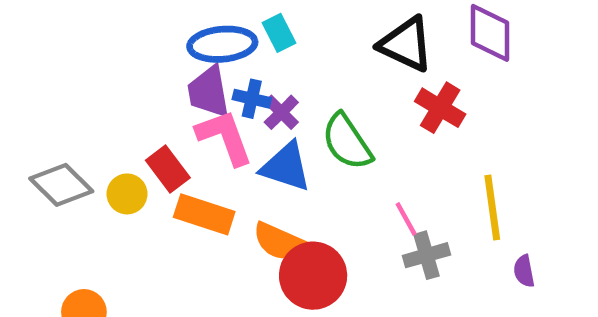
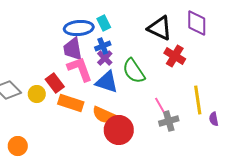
blue cross: (252, 99) -> (103, 46), moved, turned -35
purple semicircle: (524, 271) -> (214, 119), moved

